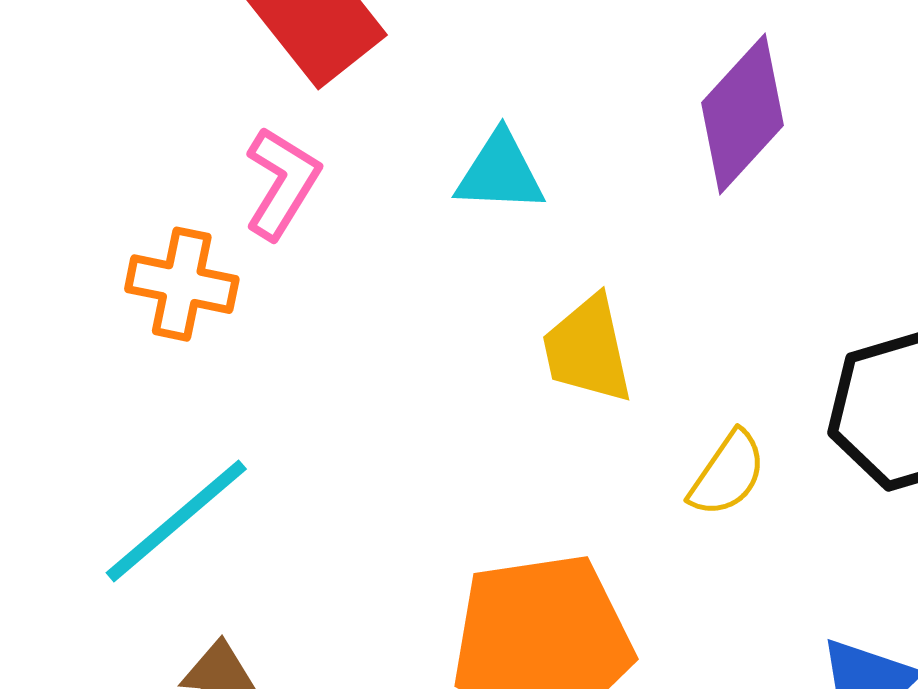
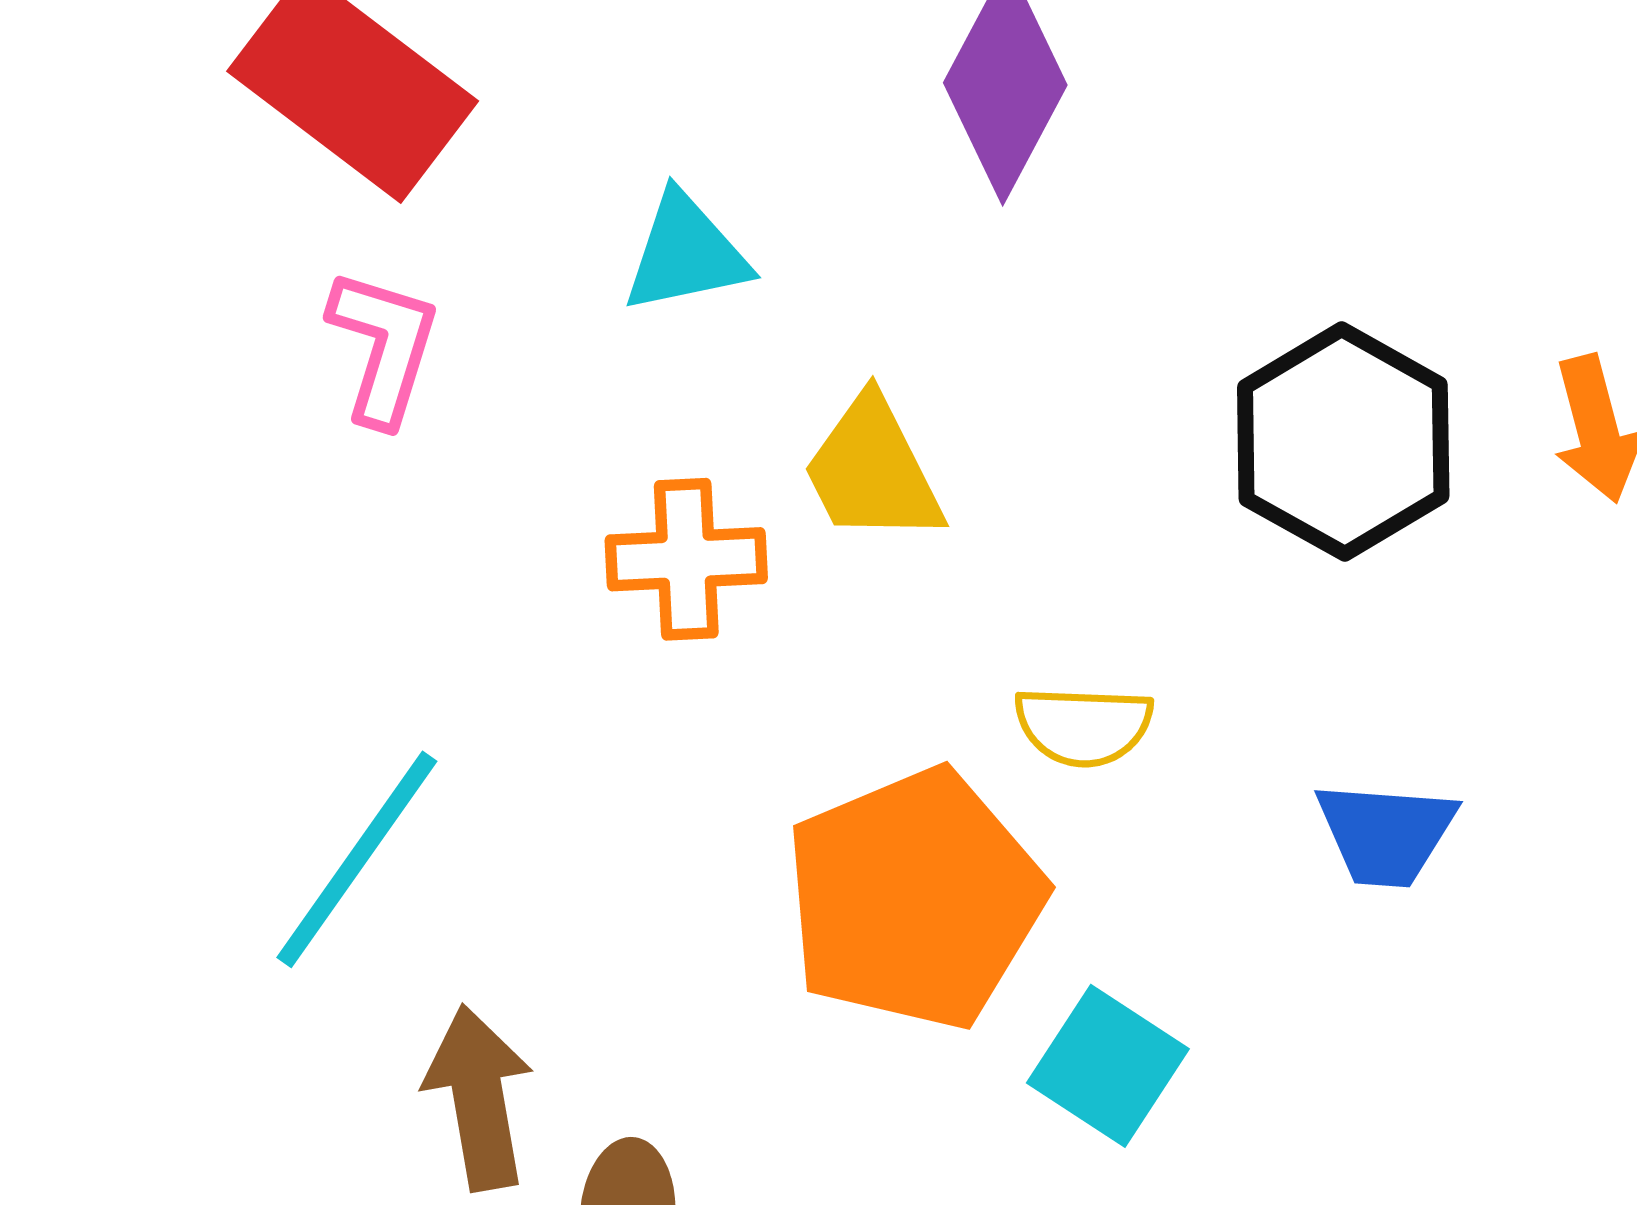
orange cross: (182, 284) -> (686, 559), moved
yellow semicircle: (728, 474) -> (1084, 726), moved, turned 72

